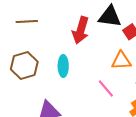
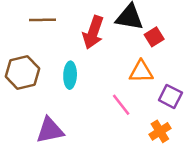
brown line: (27, 22) -> (42, 20), moved

